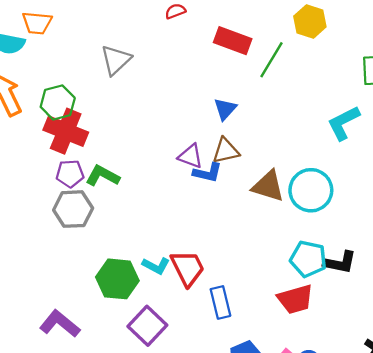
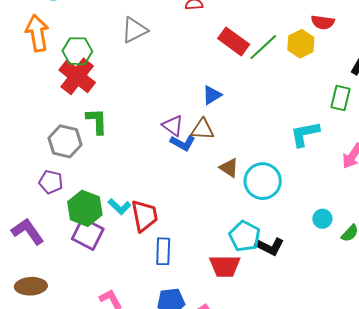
green line: (271, 60) -> (263, 47), moved
purple pentagon: (70, 174) -> (51, 182), moved
green L-shape: (103, 176) -> (97, 121), turned 44
brown triangle: (268, 186) -> (229, 168), size x0.7
purple square: (147, 326) -> (88, 234), moved, turned -32

